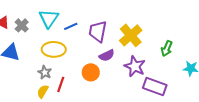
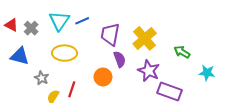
blue line: (71, 26) -> (82, 21), moved
green arrow: (167, 48) -> (182, 52), turned 98
purple semicircle: (107, 55) -> (120, 59), turned -84
gray star: (45, 72) -> (42, 78), moved

